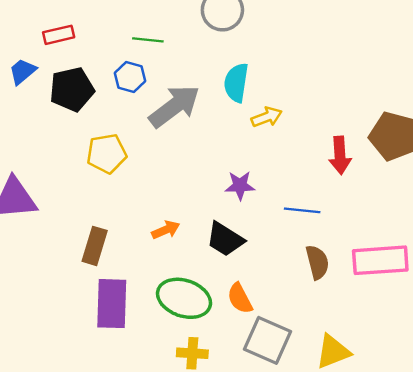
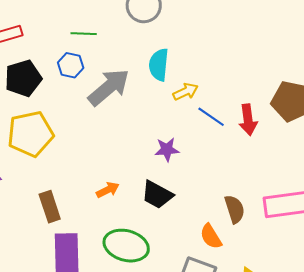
yellow pentagon: (107, 154) -> (30, 134), moved, size x1.4
blue line: (302, 210) -> (211, 117), moved, turned 32
brown rectangle: (95, 246) -> (50, 207), turned -32
orange semicircle: (240, 298) -> (211, 236), moved

